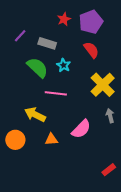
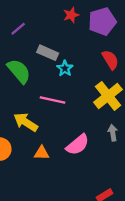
gray rectangle: (47, 43) -> (48, 53), moved
red semicircle: (91, 50) -> (110, 60), moved
green semicircle: (37, 68) -> (19, 71), moved

